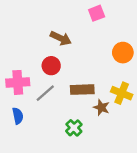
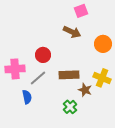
brown arrow: (61, 38) -> (72, 32), moved
blue semicircle: (18, 116) -> (27, 97), moved
green cross: (74, 128) -> (70, 107), moved

